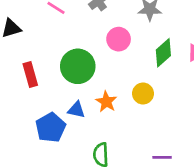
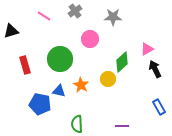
green diamond: (163, 53) -> (122, 62), moved
blue pentagon: (51, 127) -> (40, 104), turned -30

